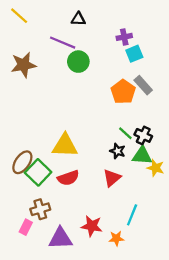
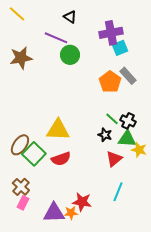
black triangle: (78, 19) -> (70, 17), turned 32
purple cross: (124, 37) -> (111, 33), size x1.6
red triangle: (112, 178) -> (114, 159), moved
brown cross: (40, 209) -> (21, 187), moved, turned -30
orange star: (116, 238) -> (71, 213), moved

